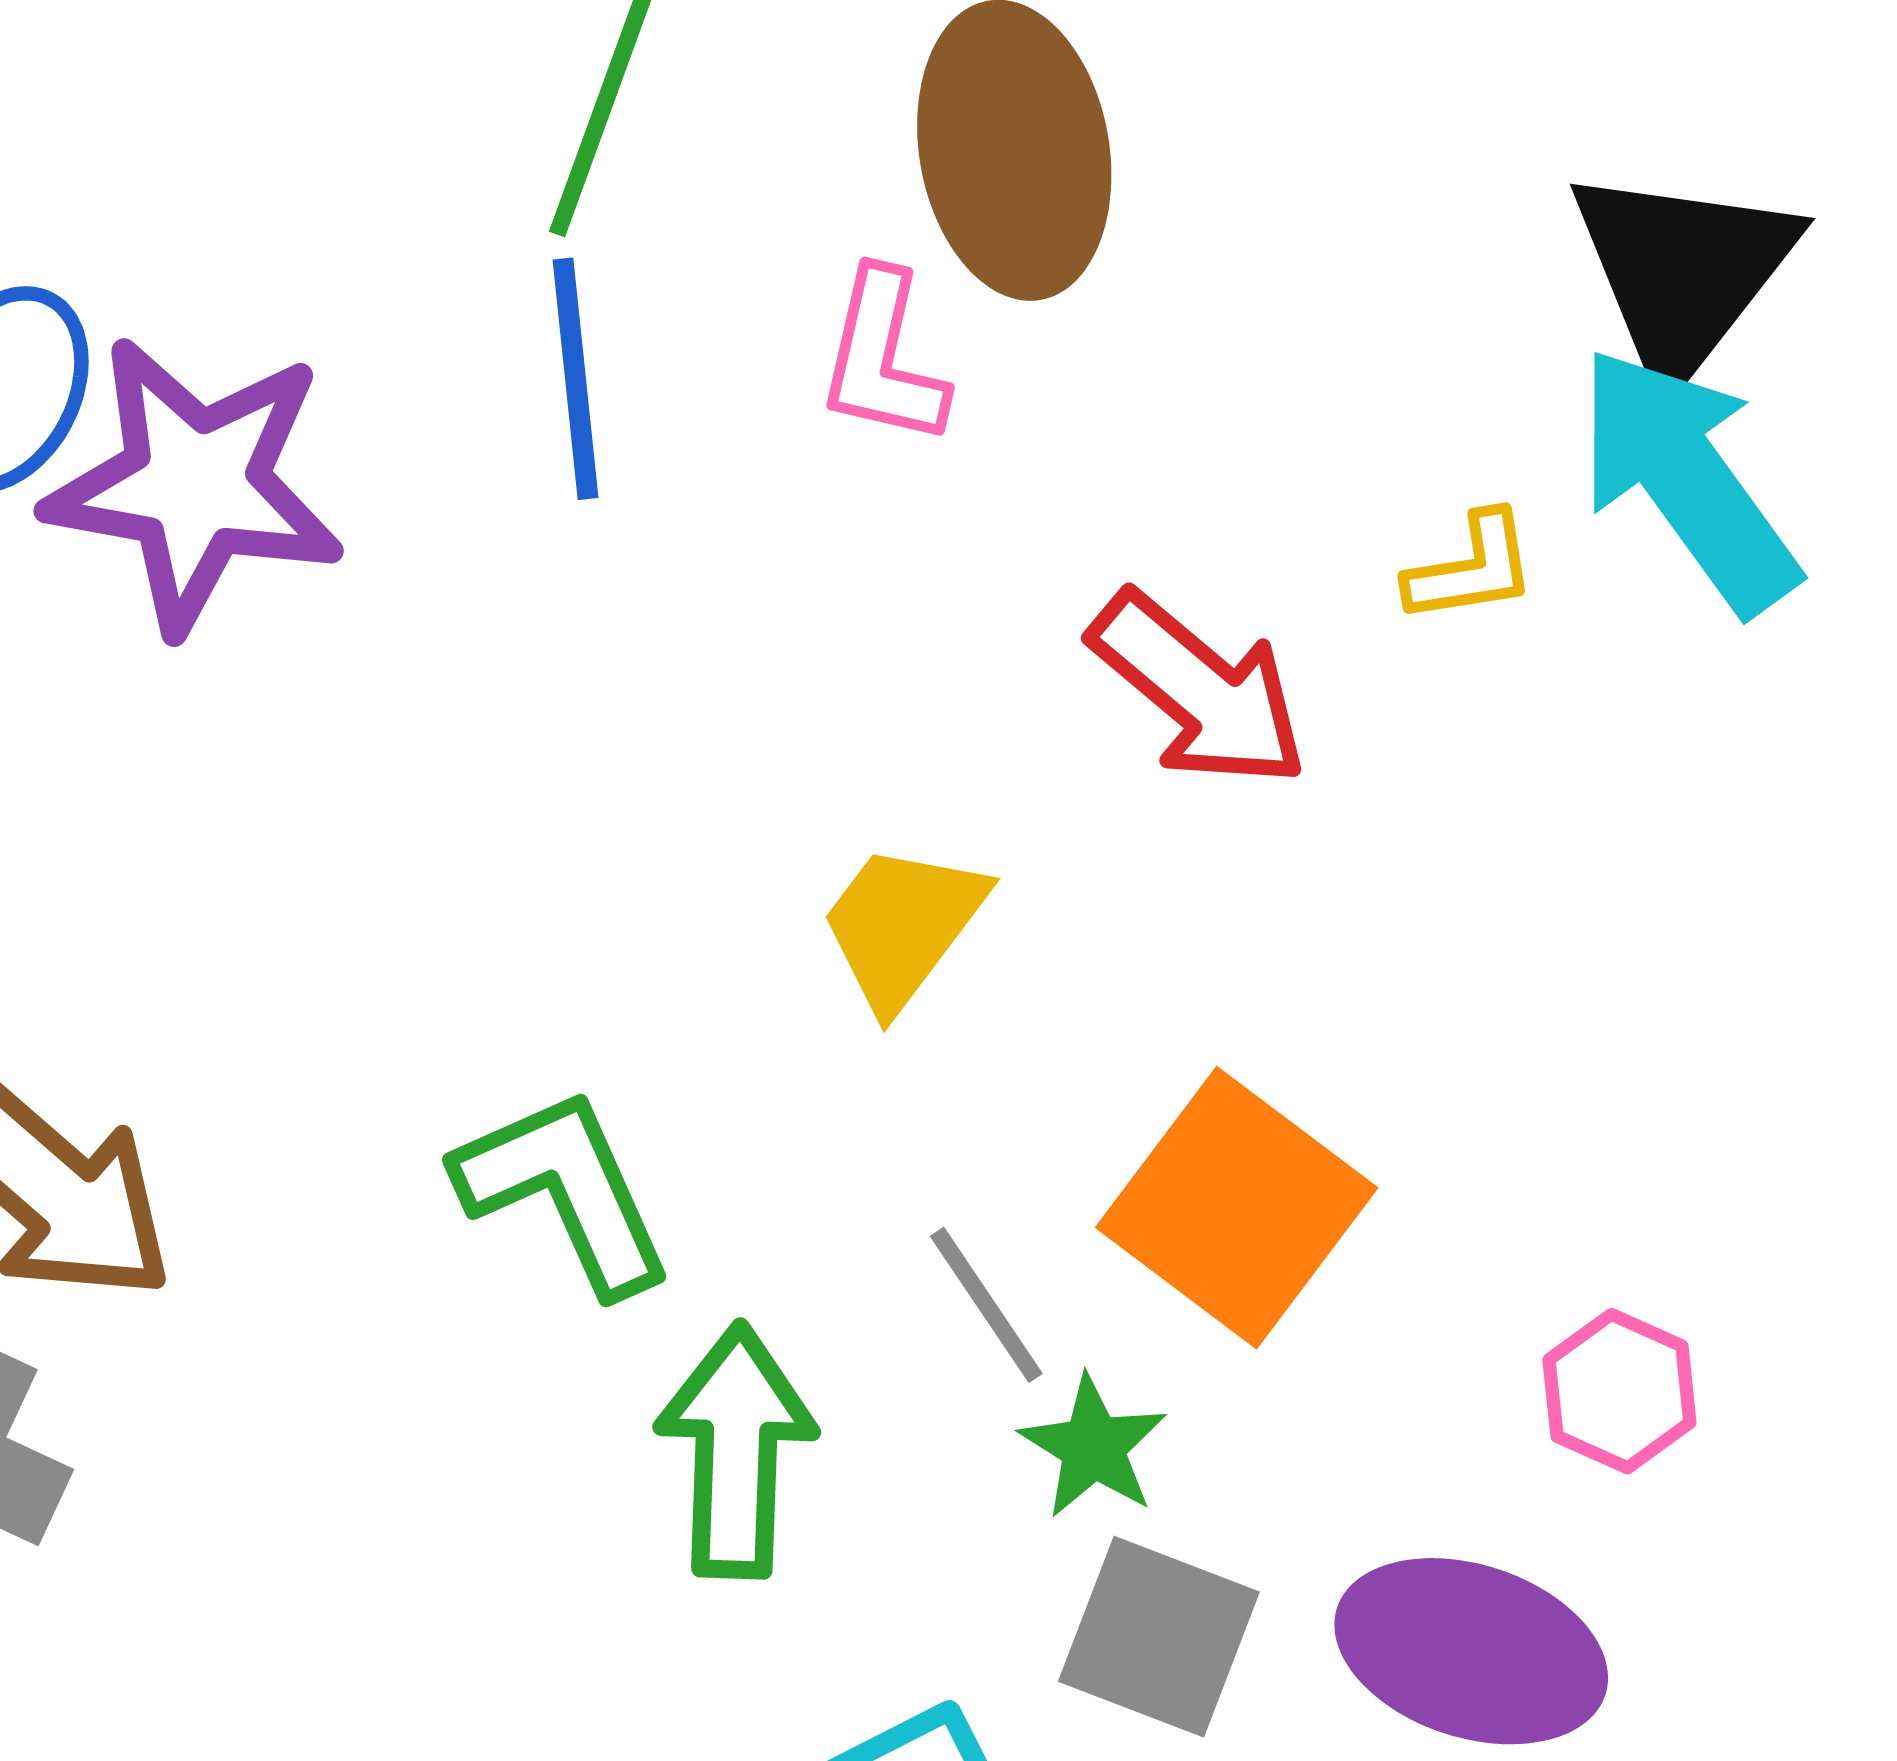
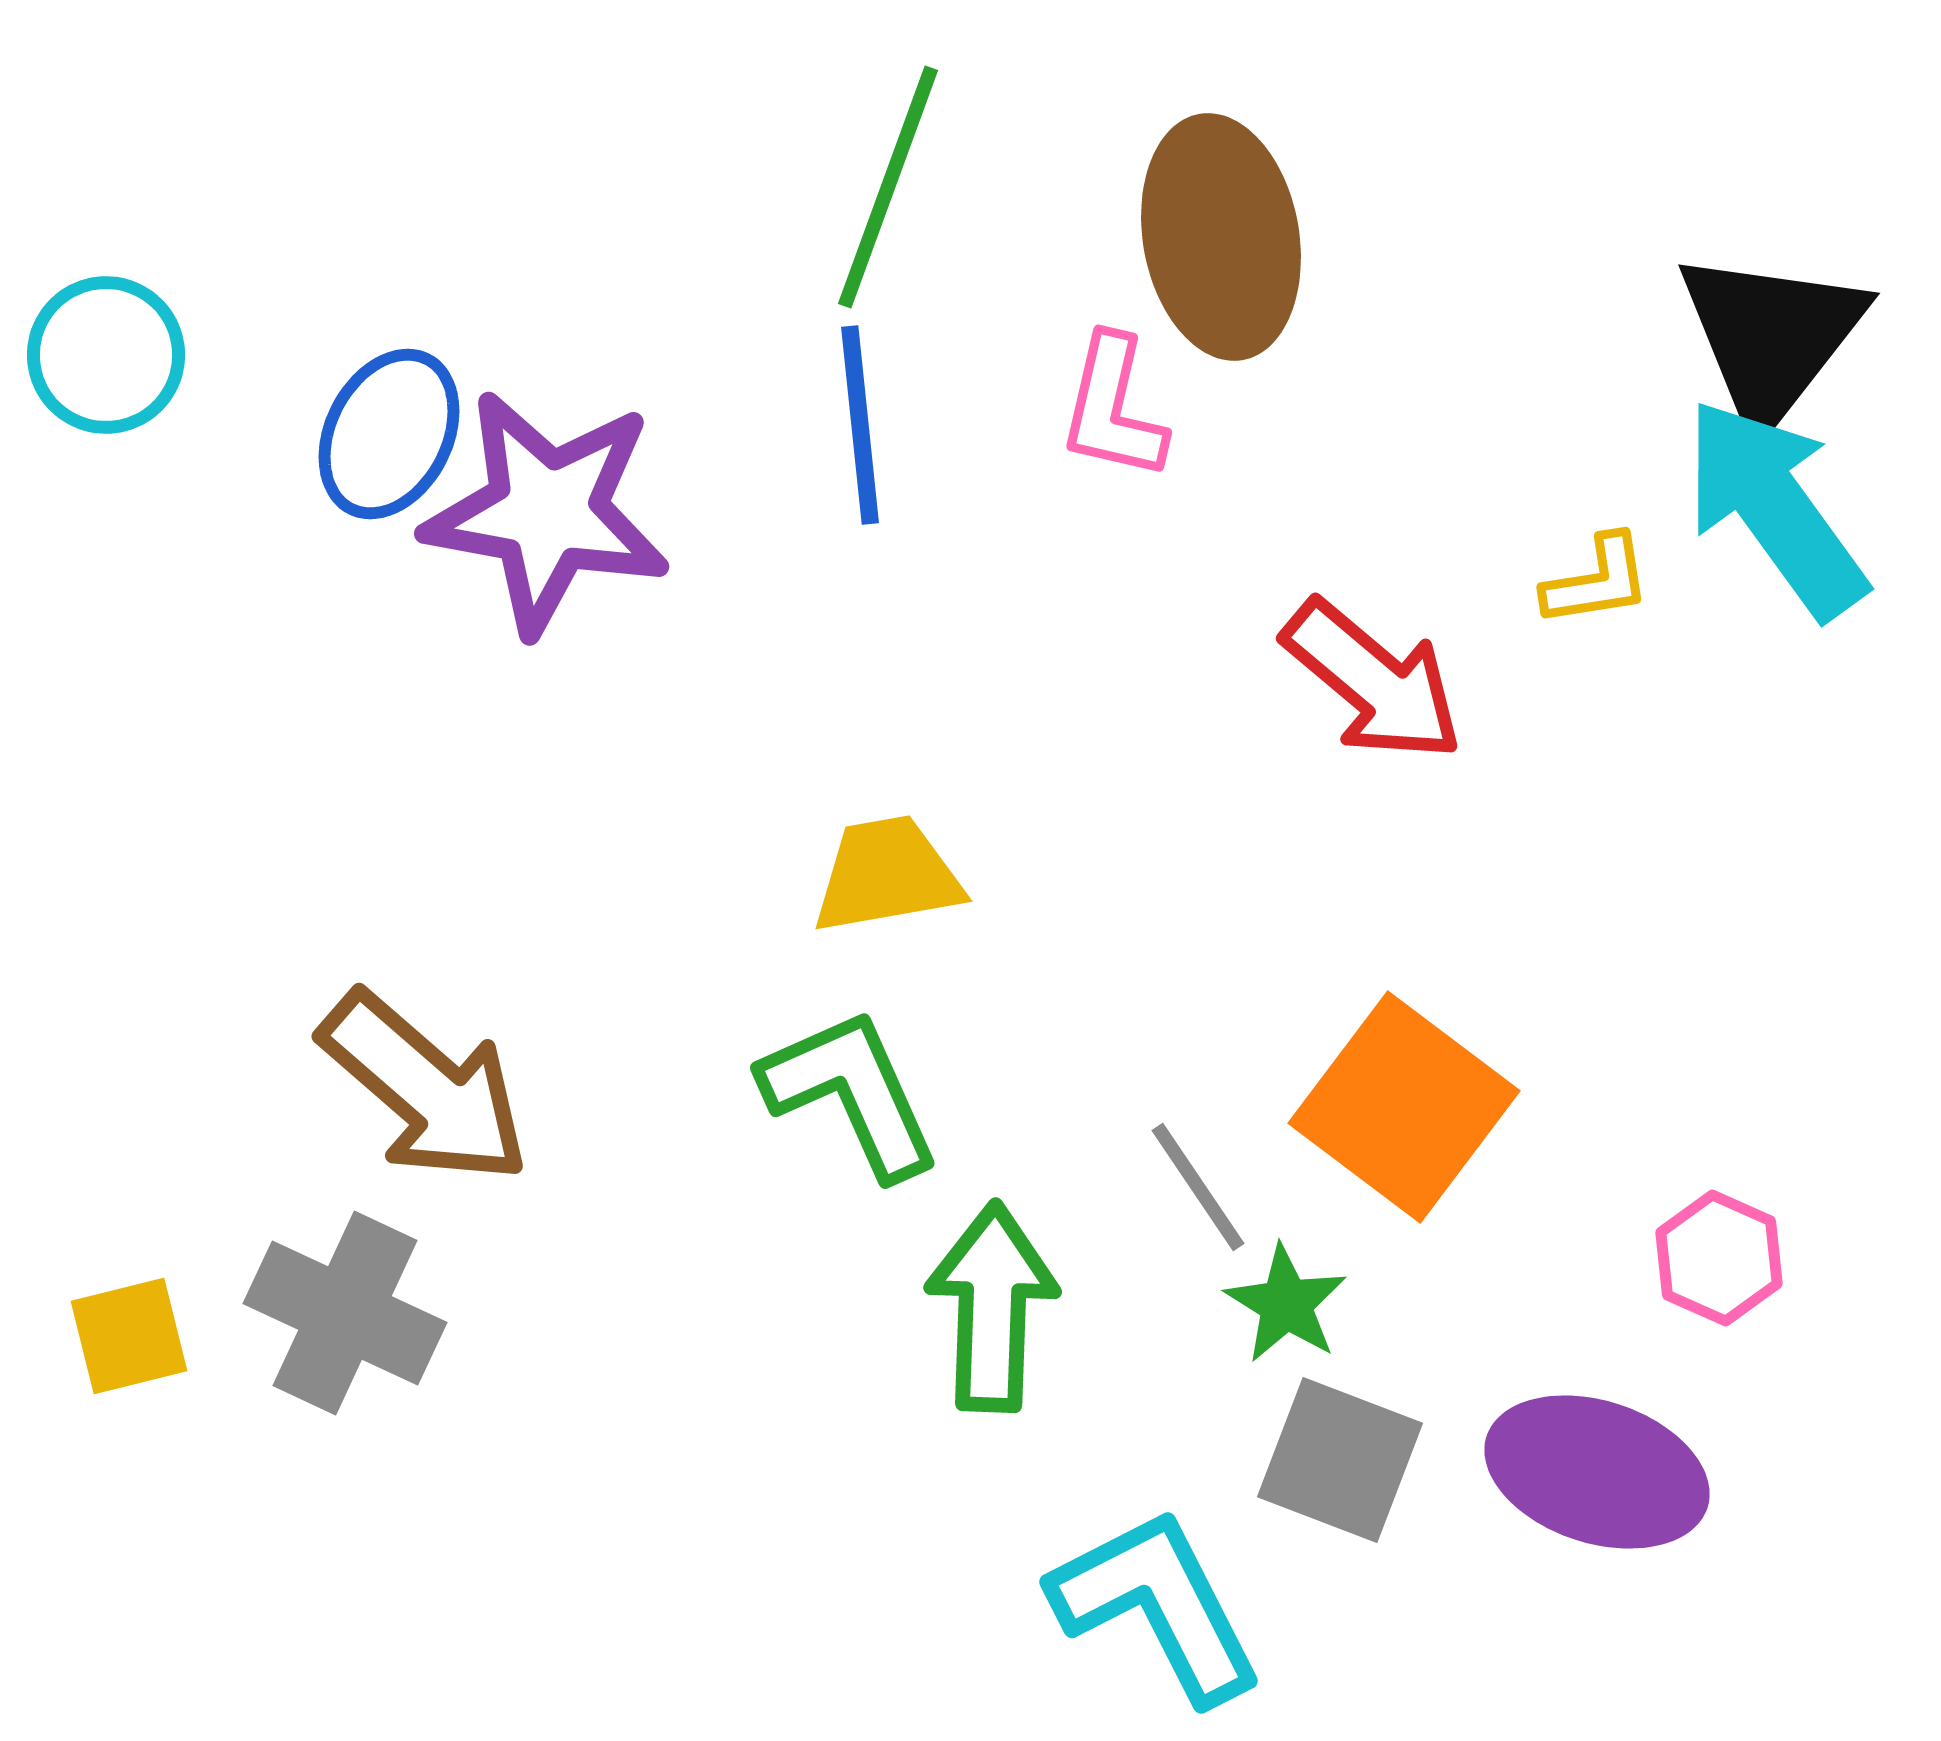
yellow trapezoid: (902, 926) -> (887, 875), moved, turned 43

